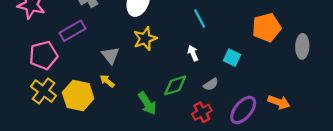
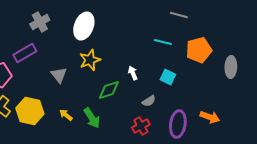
cyan line: (200, 19) -> (163, 42), moved, turned -48
yellow arrow: (107, 81) -> (66, 115), moved
green diamond: (175, 85) -> (109, 90), moved
purple ellipse: (243, 110) -> (178, 124), turned -32

